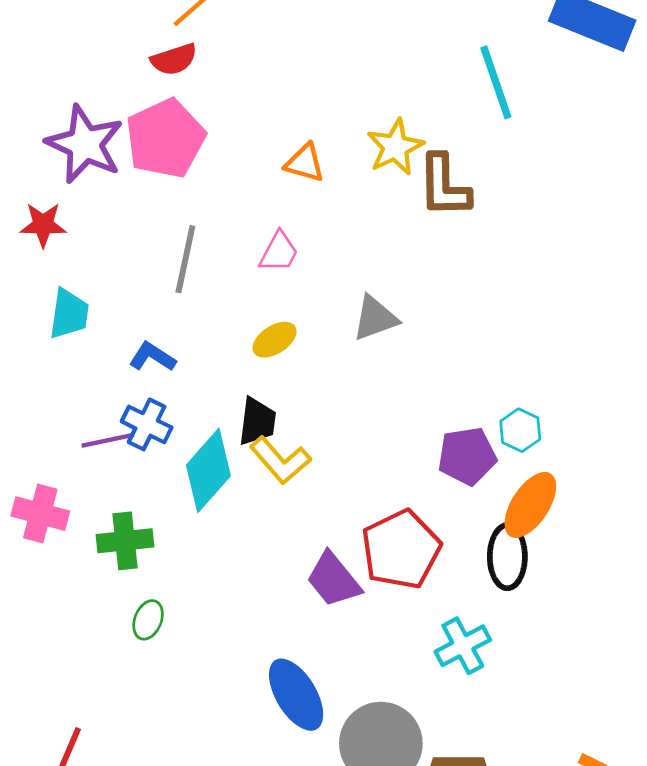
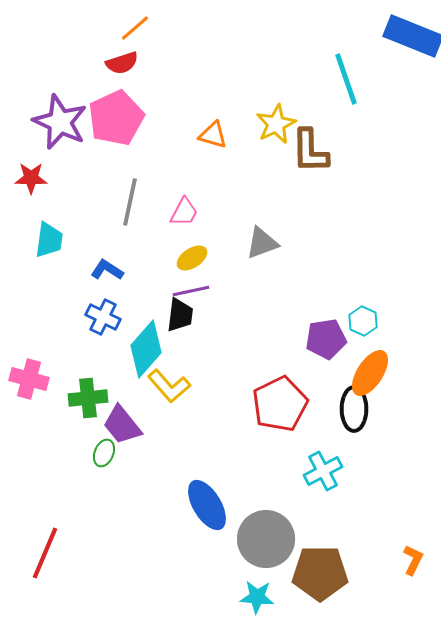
pink trapezoid: (279, 252) -> (184, 212), moved
purple line: (108, 440) -> (191, 291), moved
yellow L-shape: (280, 460) -> (169, 386), moved
purple trapezoid: (333, 580) -> (122, 425), moved

